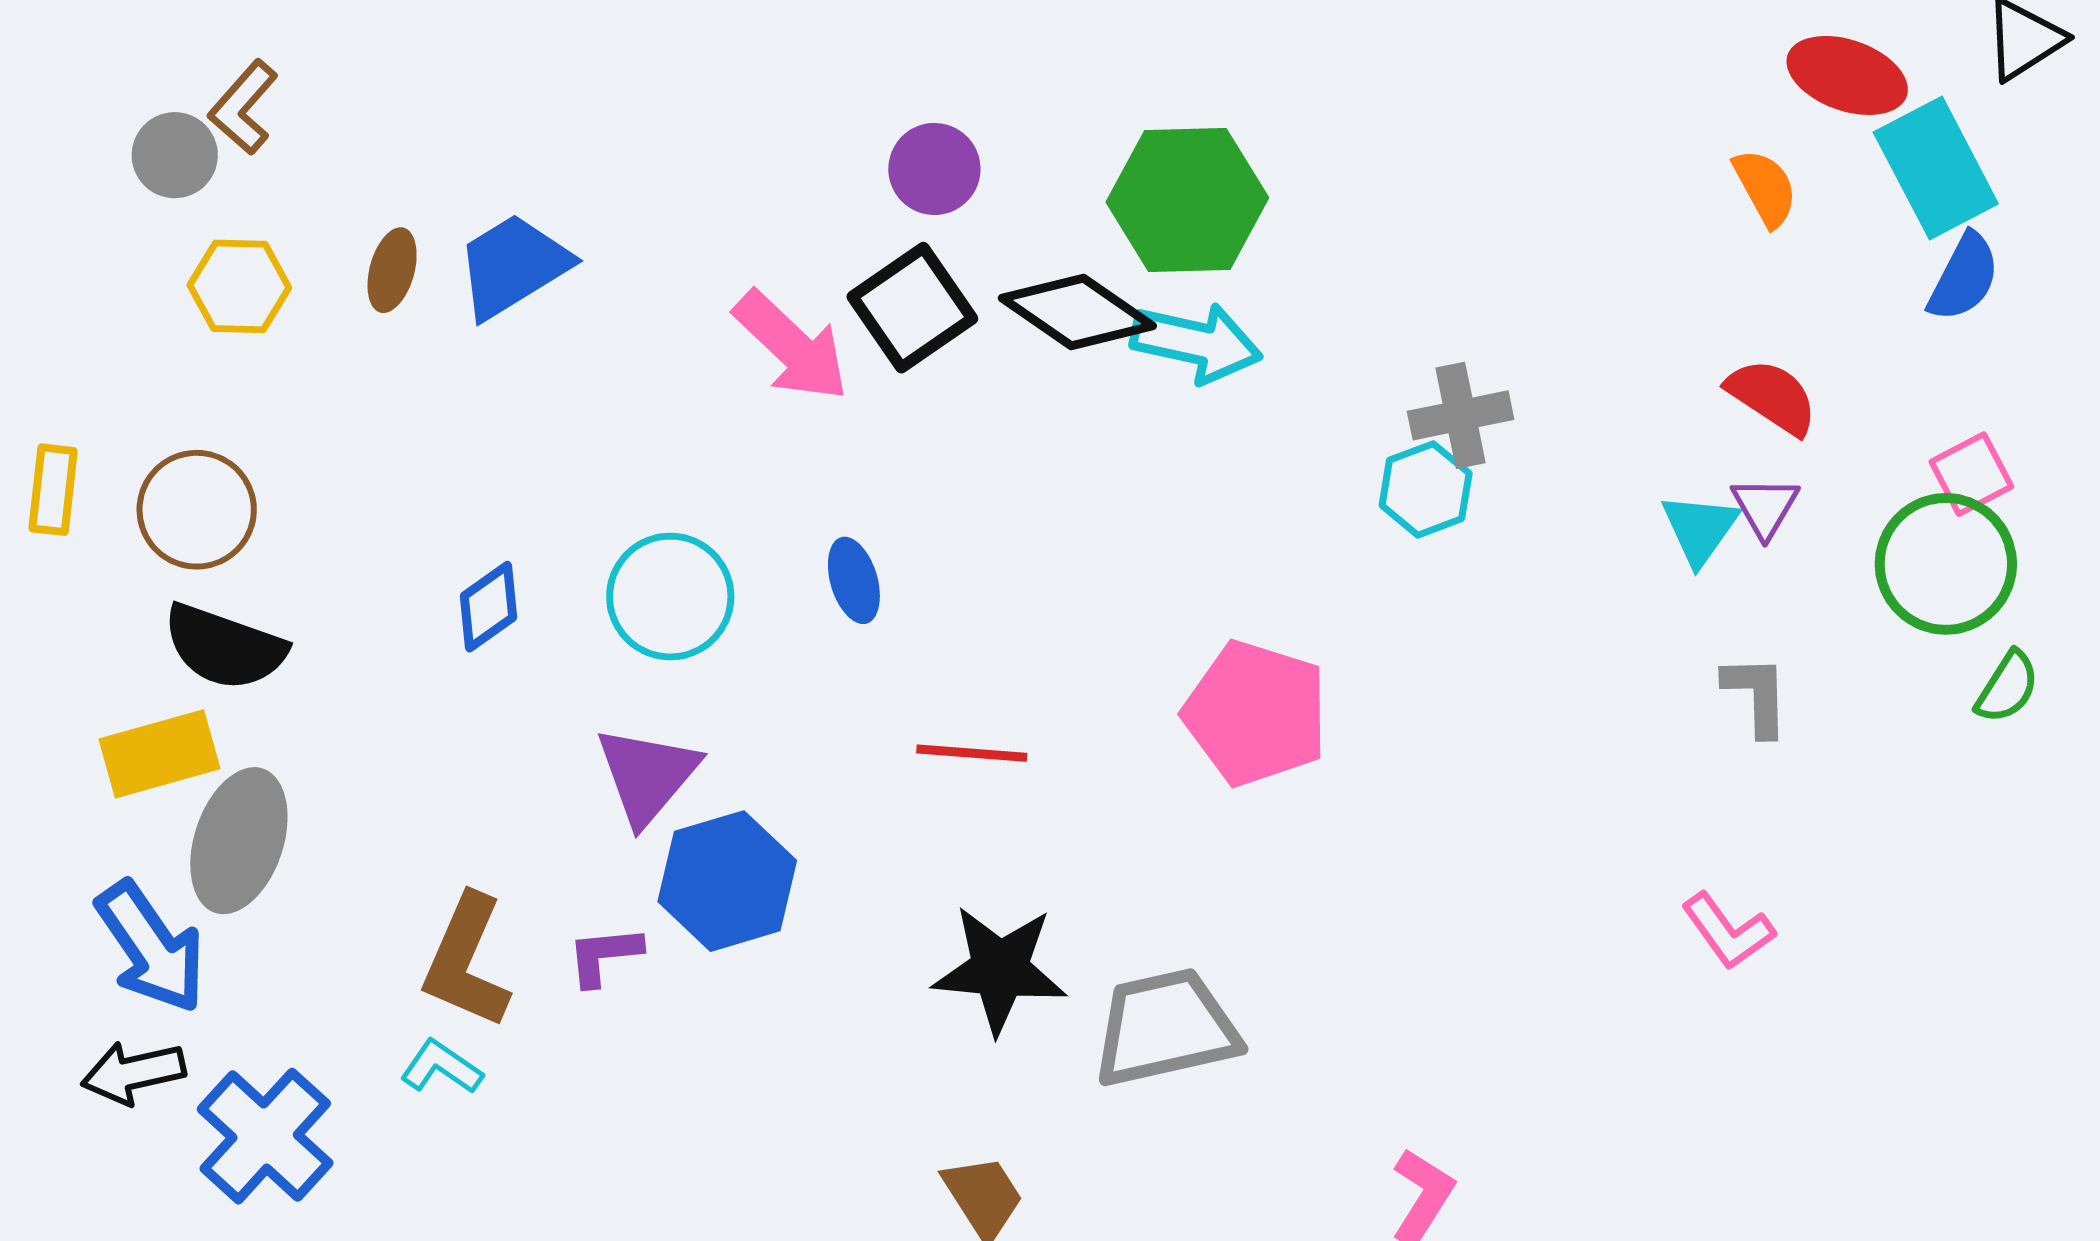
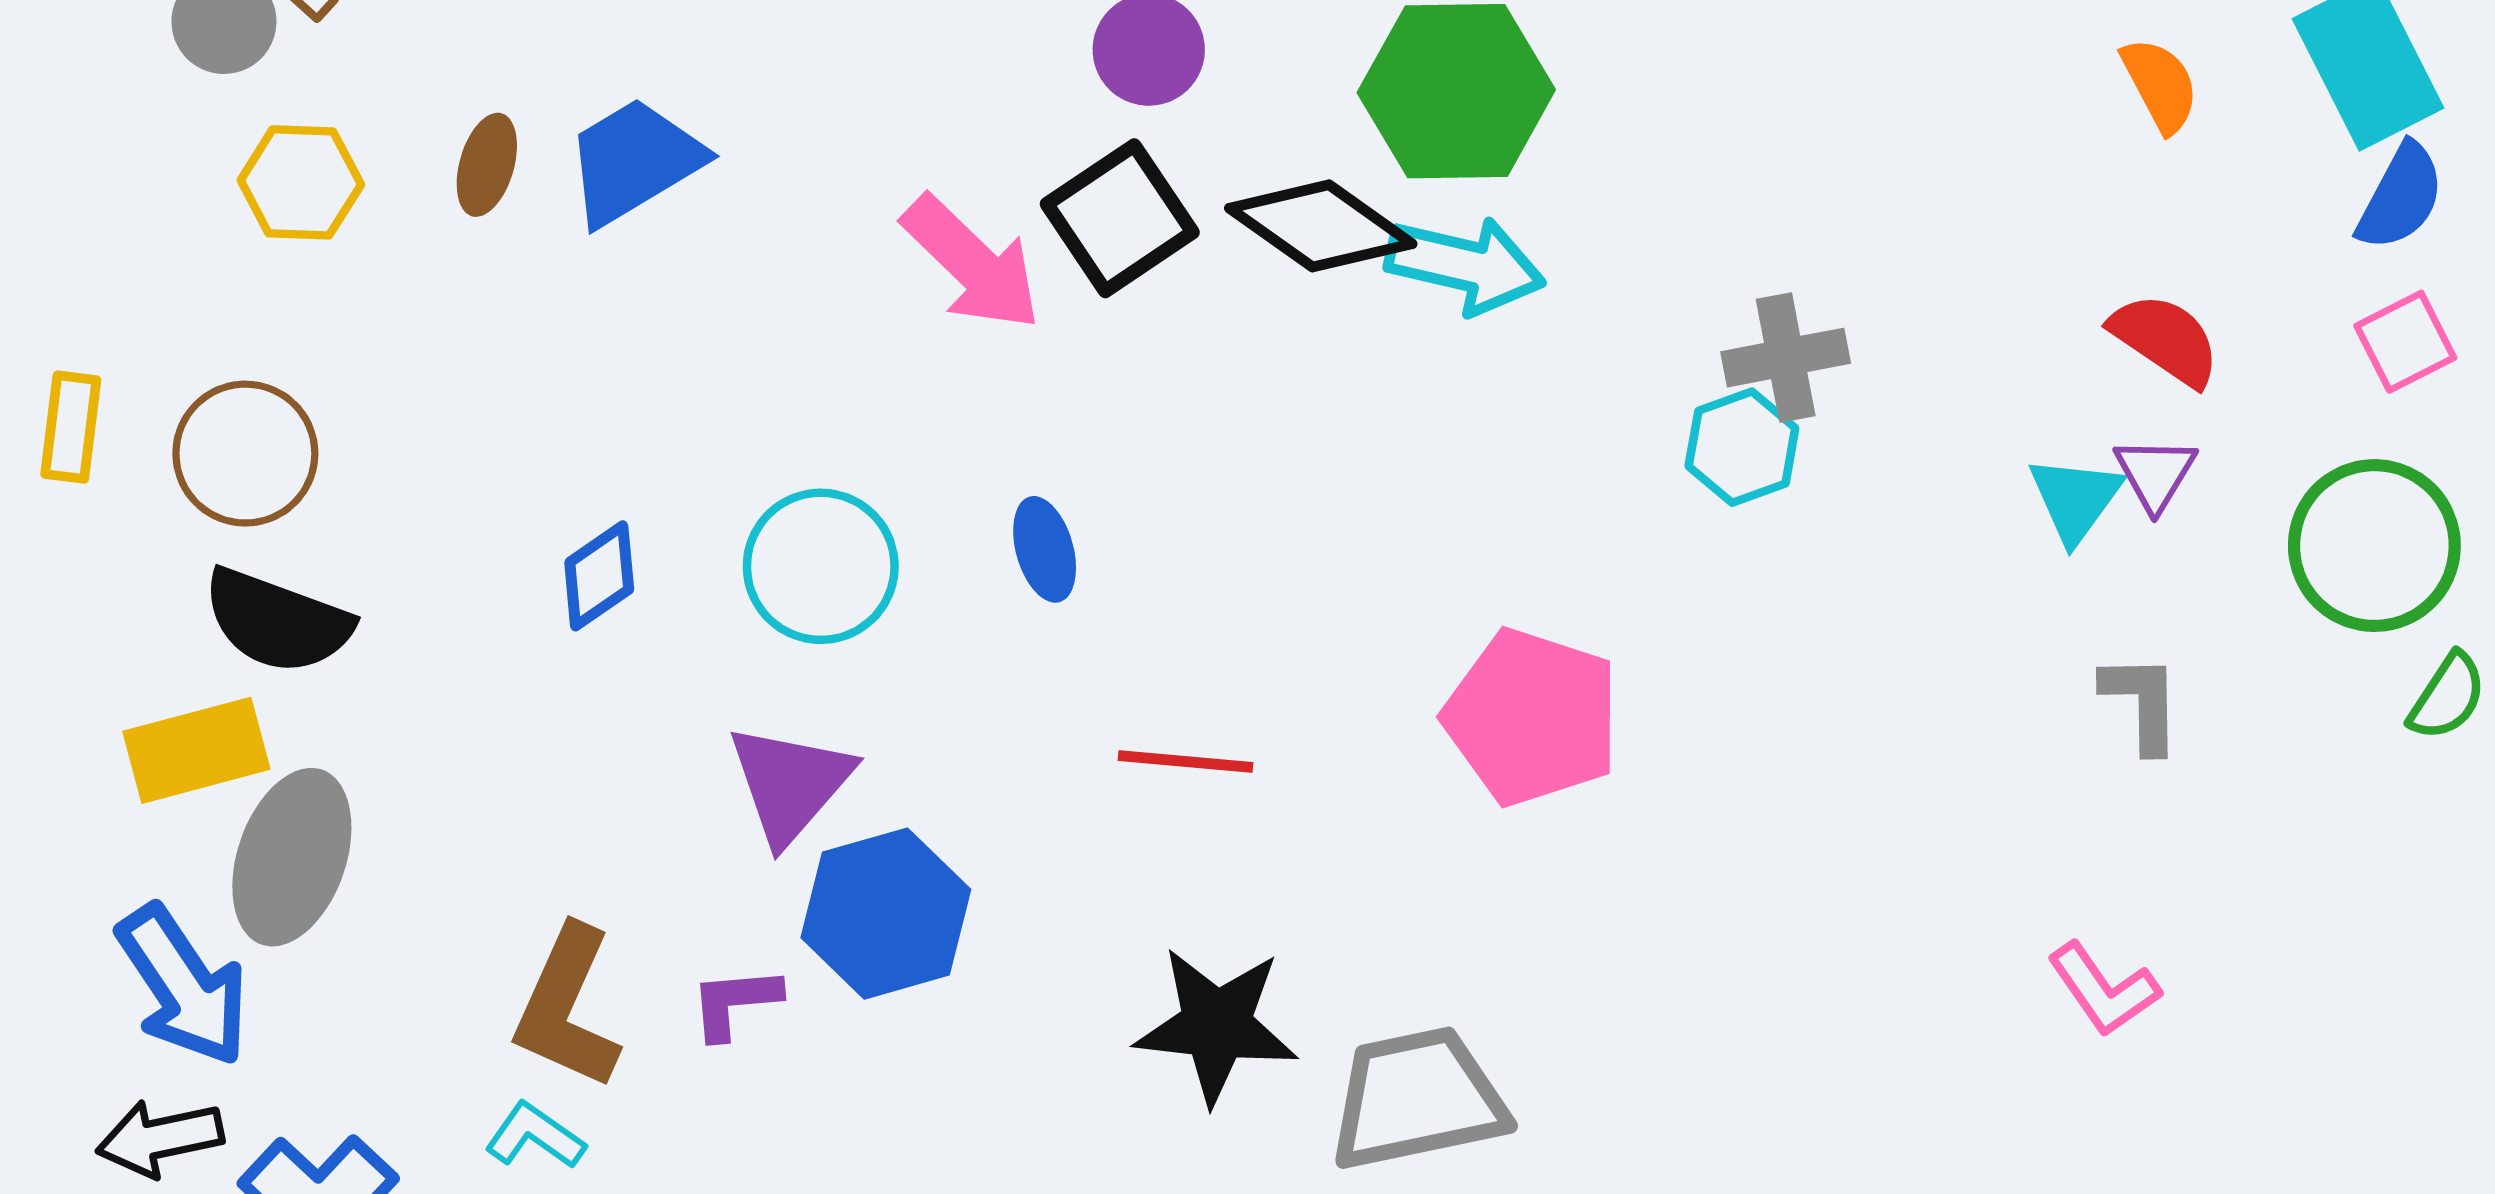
pink square: (1971, 474) -> (2405, 342), moved

